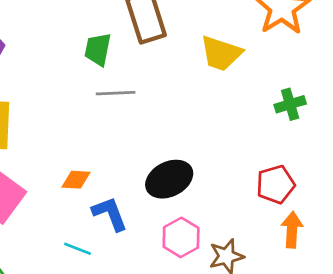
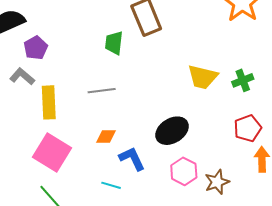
yellow trapezoid: (221, 53) -> (203, 77), moved
gray line: (116, 93) -> (102, 91), moved
green cross: (290, 104) -> (243, 80), moved

